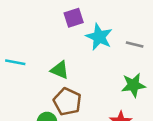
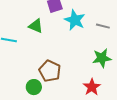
green triangle: (60, 70) -> (36, 26), moved

